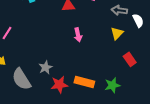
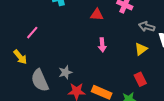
red rectangle: (130, 59) -> (140, 79), moved

